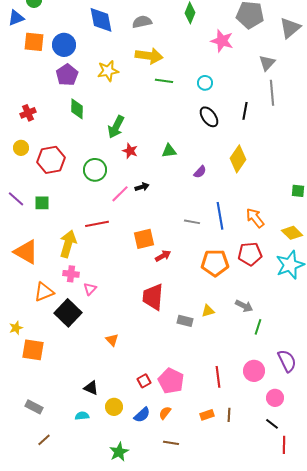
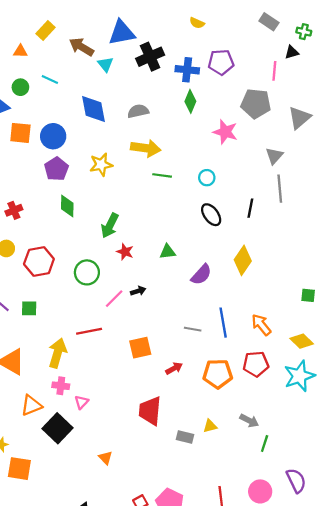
purple semicircle: (200, 172) -> (201, 275), size x1.5
red arrow: (163, 256) -> (174, 368), moved

